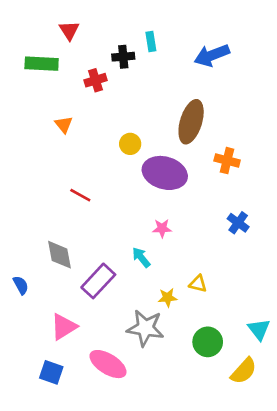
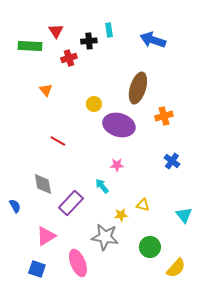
red triangle: (69, 30) -> (56, 31), moved
blue arrow: (212, 55) -> (153, 40), turned 40
orange cross: (227, 161) -> (164, 116), turned -30
cyan triangle: (259, 329) -> (184, 215), moved
pink ellipse: (108, 364) -> (78, 263), turned 36

